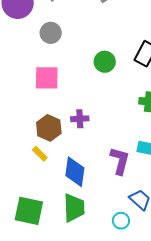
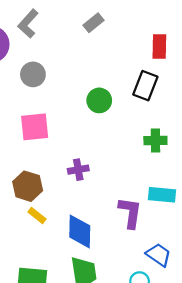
brown hexagon: (49, 128) -> (28, 186), moved

